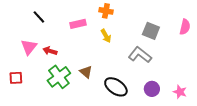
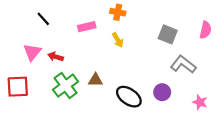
gray L-shape: (140, 55) -> (183, 64), moved
brown triangle: (86, 72) -> (96, 80), turned -40
red square: (16, 78) -> (18, 87), size x1.5
purple circle: (152, 89) -> (162, 92), moved

